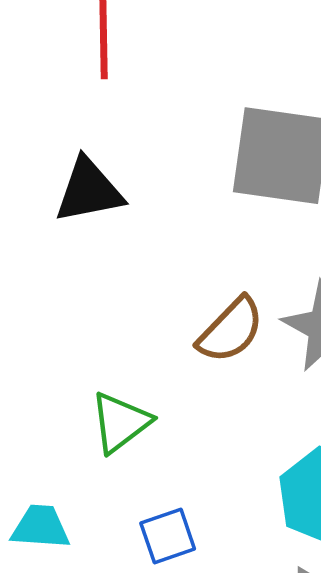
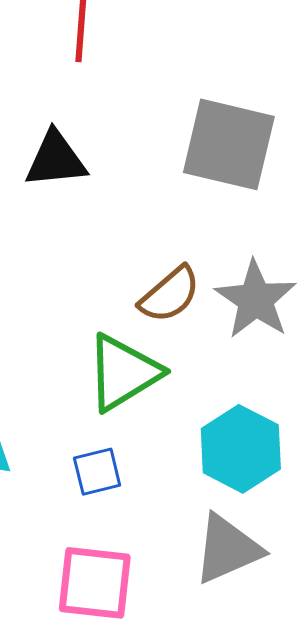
green triangle: (120, 422) -> (123, 373), moved, size x1.4

